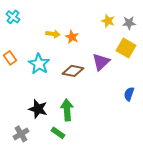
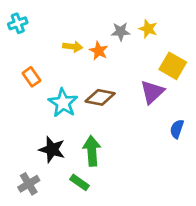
cyan cross: (13, 17) -> (18, 23), turned 32
gray star: (129, 23) -> (121, 32), moved
orange rectangle: (10, 58) -> (31, 77), moved
purple triangle: (101, 62) -> (152, 92), moved
cyan star: (39, 64) -> (63, 103), moved

